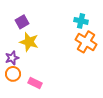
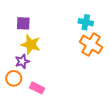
purple square: (22, 22) -> (23, 23), turned 32
purple star: (12, 58) -> (22, 61), moved

